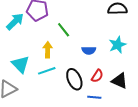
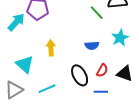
green line: (64, 30) -> (97, 13), moved
cyan line: (47, 71) -> (47, 89), moved

